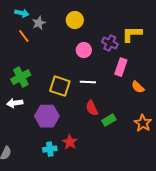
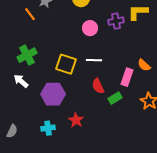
purple cross: (110, 43) -> (116, 21), turned -35
pink rectangle: (121, 67) -> (127, 77), moved
white arrow: (15, 103) -> (21, 81), turned 49
cyan cross: (50, 149) -> (48, 128), moved

